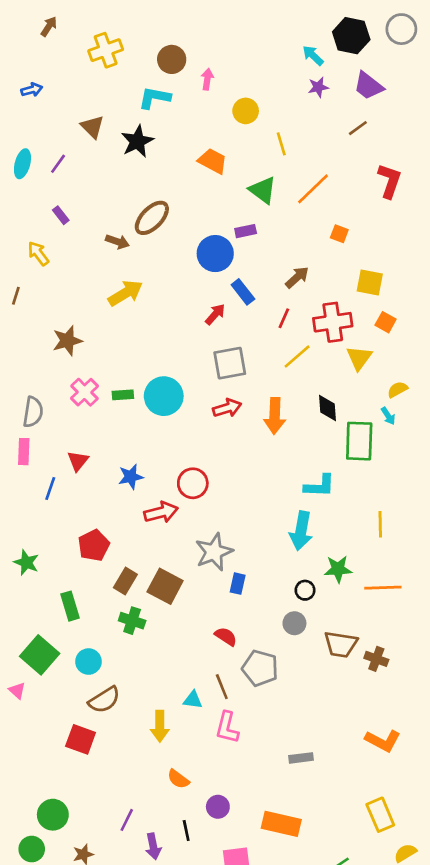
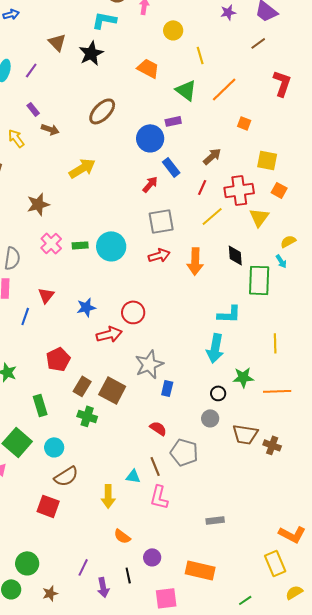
brown arrow: (118, 242) -> (50, 129), moved
orange L-shape: (383, 741) -> (292, 534), moved

